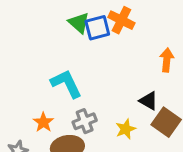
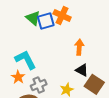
orange arrow: (167, 60) -> (79, 47), moved
orange star: (43, 122) -> (18, 77), moved

